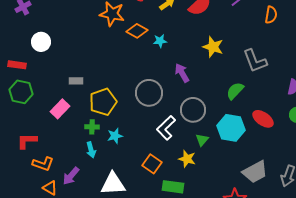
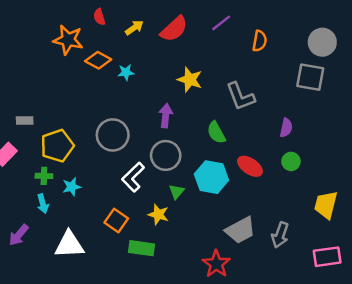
purple arrow: (182, 73) -> (166, 116), moved, turned 36
green semicircle: (235, 91) -> (216, 133), turned -72

